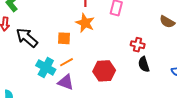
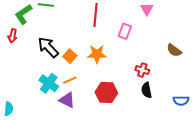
orange star: (85, 23) -> (97, 54), moved, turned -30
black arrow: (27, 38) -> (48, 47), moved
orange square: (64, 38) -> (70, 56), turned 32

